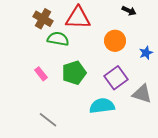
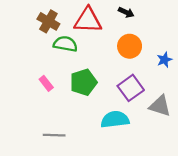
black arrow: (129, 11) -> (126, 12), moved
gray line: (48, 120) -> (54, 135), turned -36

